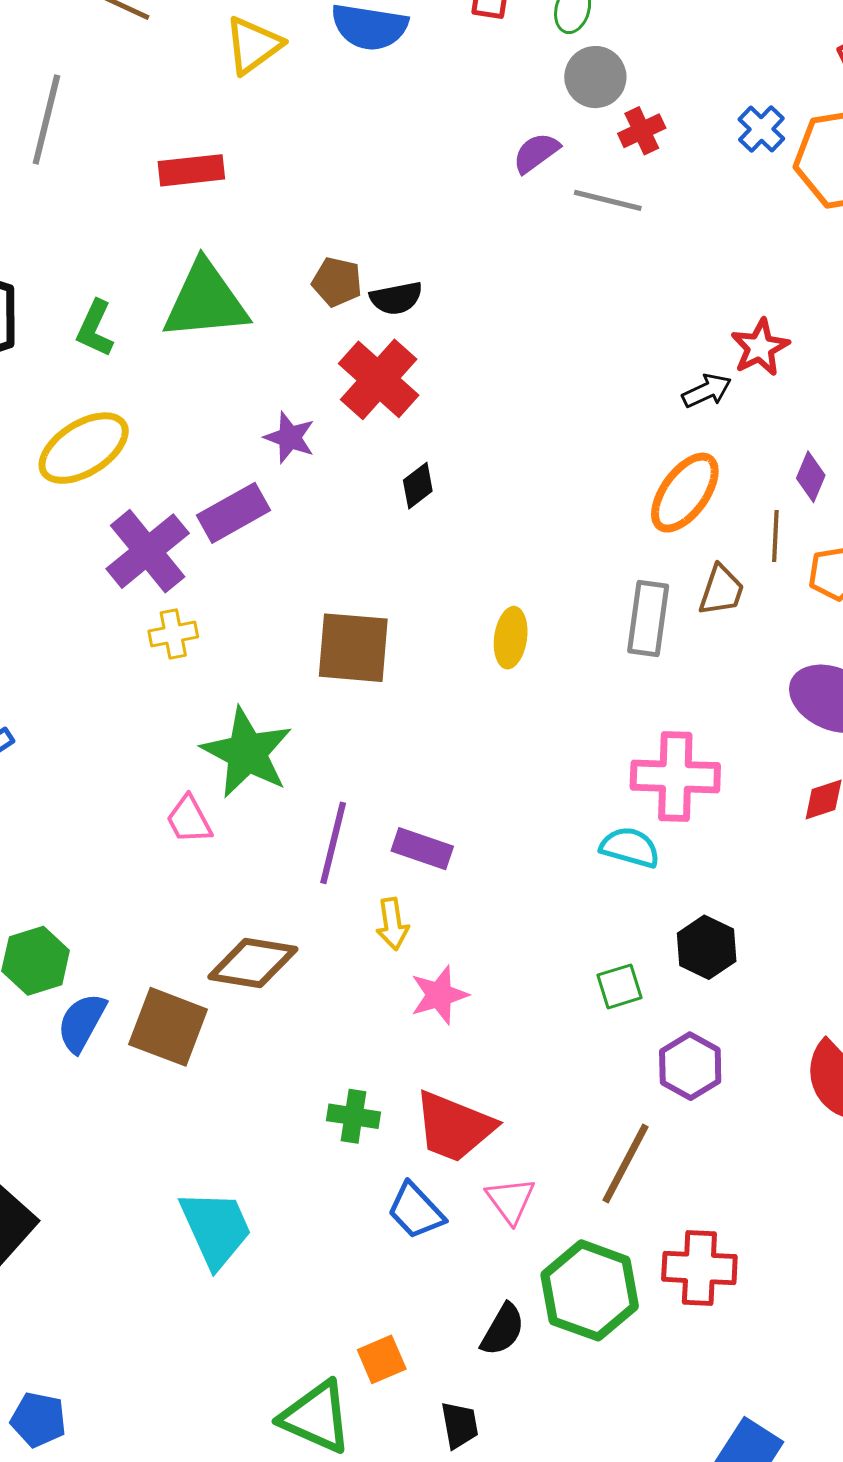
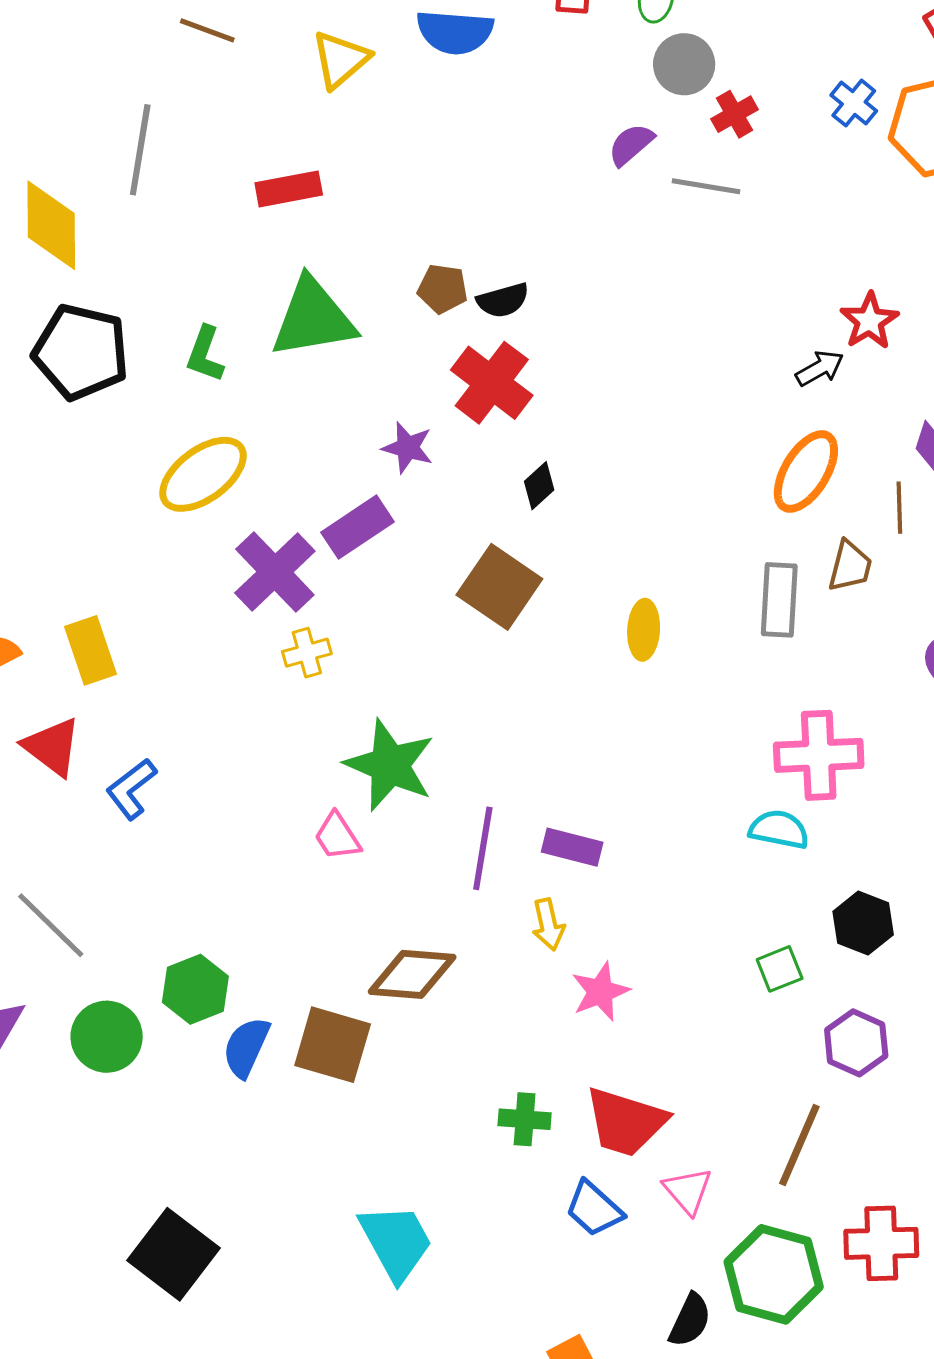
brown square: (353, 648) -> (499, 587), moved, turned 34

